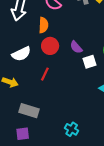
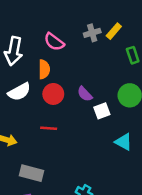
white semicircle: (21, 54) -> (19, 92), moved
red line: (45, 74) -> (49, 128), turned 72

